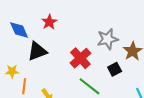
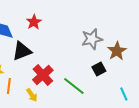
red cross: (80, 58) -> (43, 75), moved

